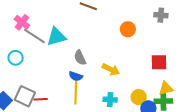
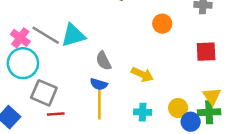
pink cross: (22, 22) -> (20, 38), moved
cyan circle: (16, 58) -> (23, 63), size x1.6
red square: (159, 62) -> (206, 52), moved
yellow triangle: (166, 88) -> (212, 96), turned -49
gray square: (25, 96) -> (44, 93), moved

